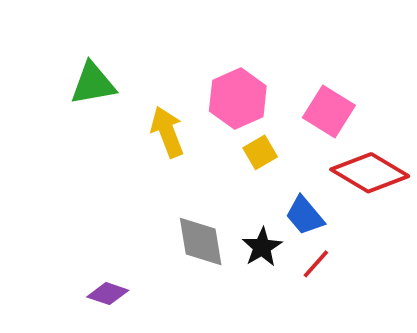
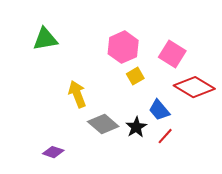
yellow arrow: (167, 132) -> (77, 94), moved
gray diamond: (201, 242) -> (103, 124), turned -40

